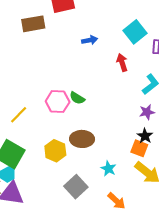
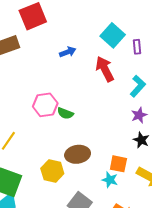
red arrow: (122, 62) -> (105, 69), size x1.4
pink hexagon: (58, 102) -> (45, 105), moved
orange square: (139, 148) -> (118, 164), moved

